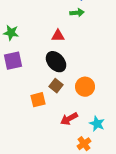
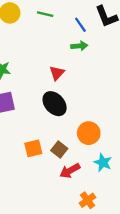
red triangle: (58, 36) -> (57, 73), turned -48
brown square: (56, 86) -> (59, 150), moved
cyan star: (97, 124) -> (103, 163), moved

